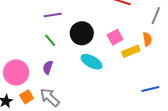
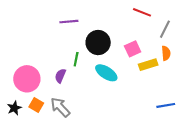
gray line: (156, 16) -> (165, 29), moved
green line: (50, 40) -> (76, 59), moved, turned 48
orange square: (27, 97) -> (36, 105), turned -32

